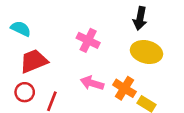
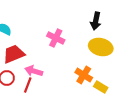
pink arrow: (92, 83) -> (34, 71), moved

